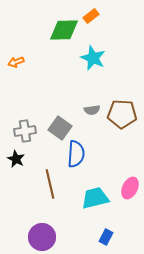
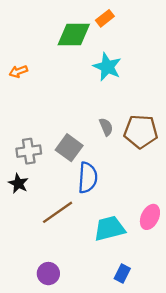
gray semicircle: (92, 110) -> (106, 127), turned -105
brown line: (50, 184) -> (58, 212), turned 68
purple circle: (42, 237) -> (48, 274), size x0.7

